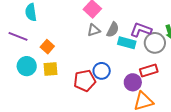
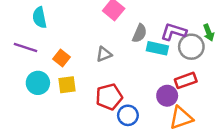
gray triangle: (94, 30) -> (104, 54), moved
blue circle: (102, 71) -> (128, 115), moved

